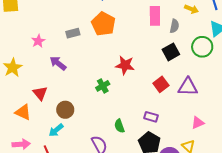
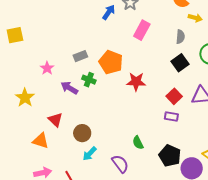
pink rectangle: (155, 16) -> (142, 30), moved, turned 36
orange pentagon: (103, 24) -> (111, 62), moved
green cross: (103, 86) -> (89, 80), moved, turned -32
purple rectangle: (151, 117) -> (171, 116), moved
cyan arrow: (56, 130) -> (90, 154), moved

